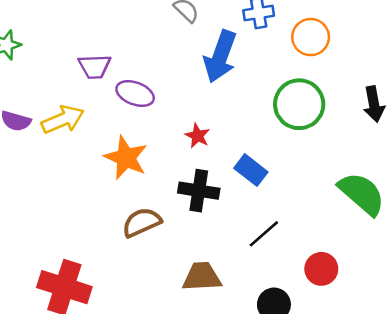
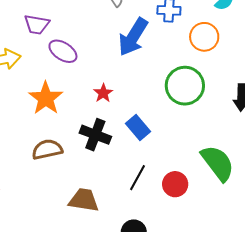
black line: (264, 234) -> (137, 178), turned -32
red circle: (321, 269) -> (175, 184), moved

